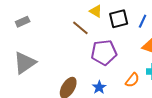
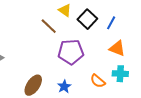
black square: (119, 19) -> (87, 19), turned -36
orange semicircle: (132, 80) -> (98, 81), turned 91

